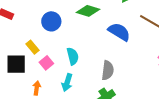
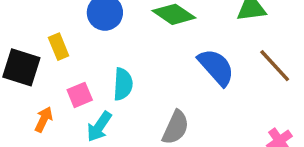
pink square: (46, 63) -> (80, 95), moved

